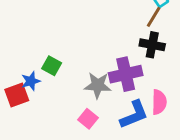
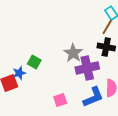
gray star: (98, 85) -> (73, 53), moved, turned 30
pink square: (88, 119) -> (60, 100), turned 32

